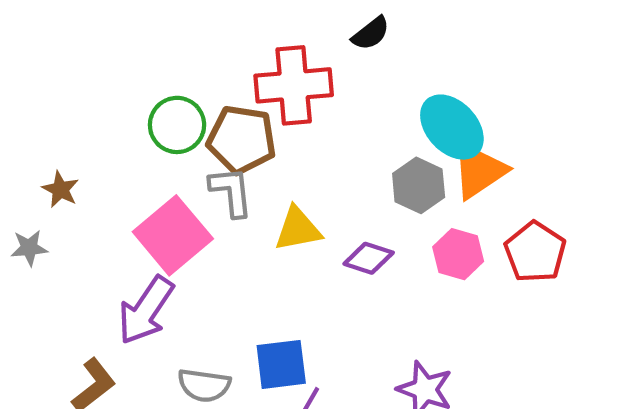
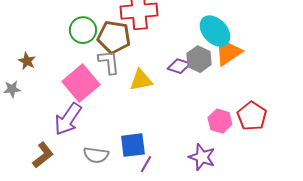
red pentagon: (535, 252) -> (252, 116), moved
pink hexagon: (458, 254) -> (220, 121), moved
purple diamond: (369, 258) -> (179, 66), moved

